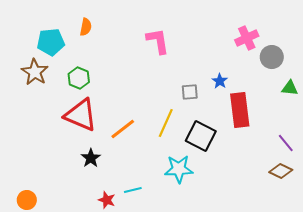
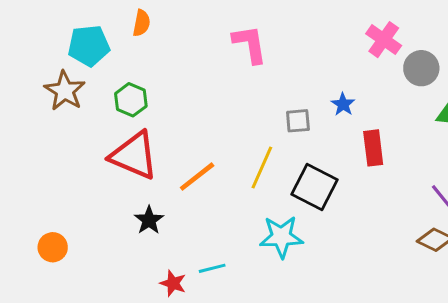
pink cross: (247, 38) -> (384, 40), turned -30
red rectangle: (240, 110) -> (373, 148), size x0.7
orange circle: (27, 200) -> (53, 247), moved

